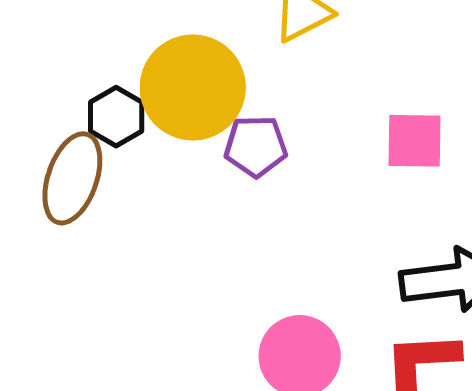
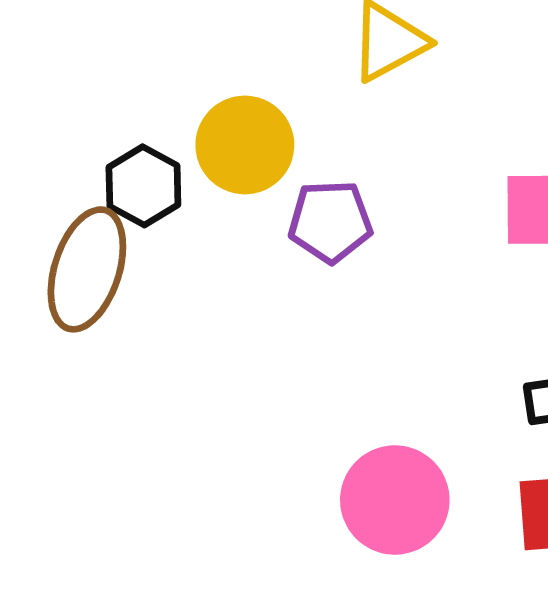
yellow circle: (193, 87) -> (245, 145), size x0.7

